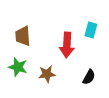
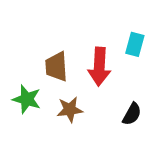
brown trapezoid: (23, 36) -> (56, 67), moved

